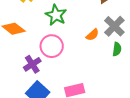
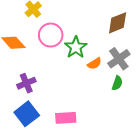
green star: (56, 15) -> (76, 47), moved
pink circle: (52, 46) -> (51, 35), moved

